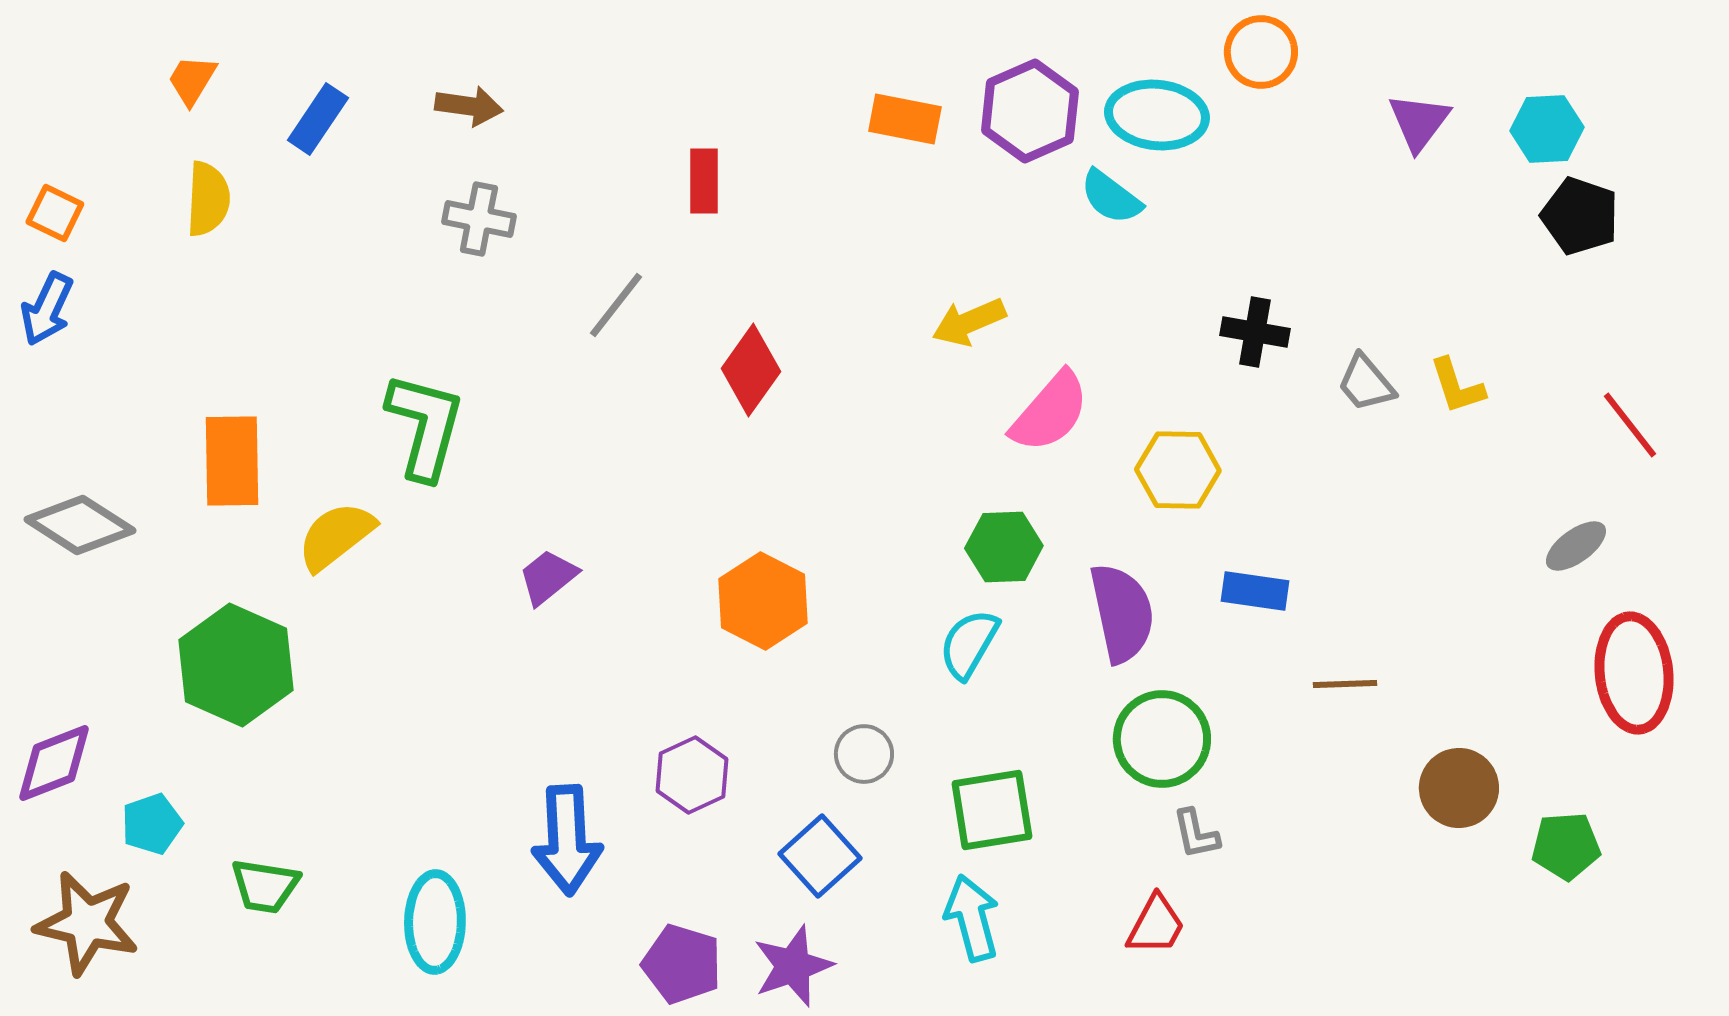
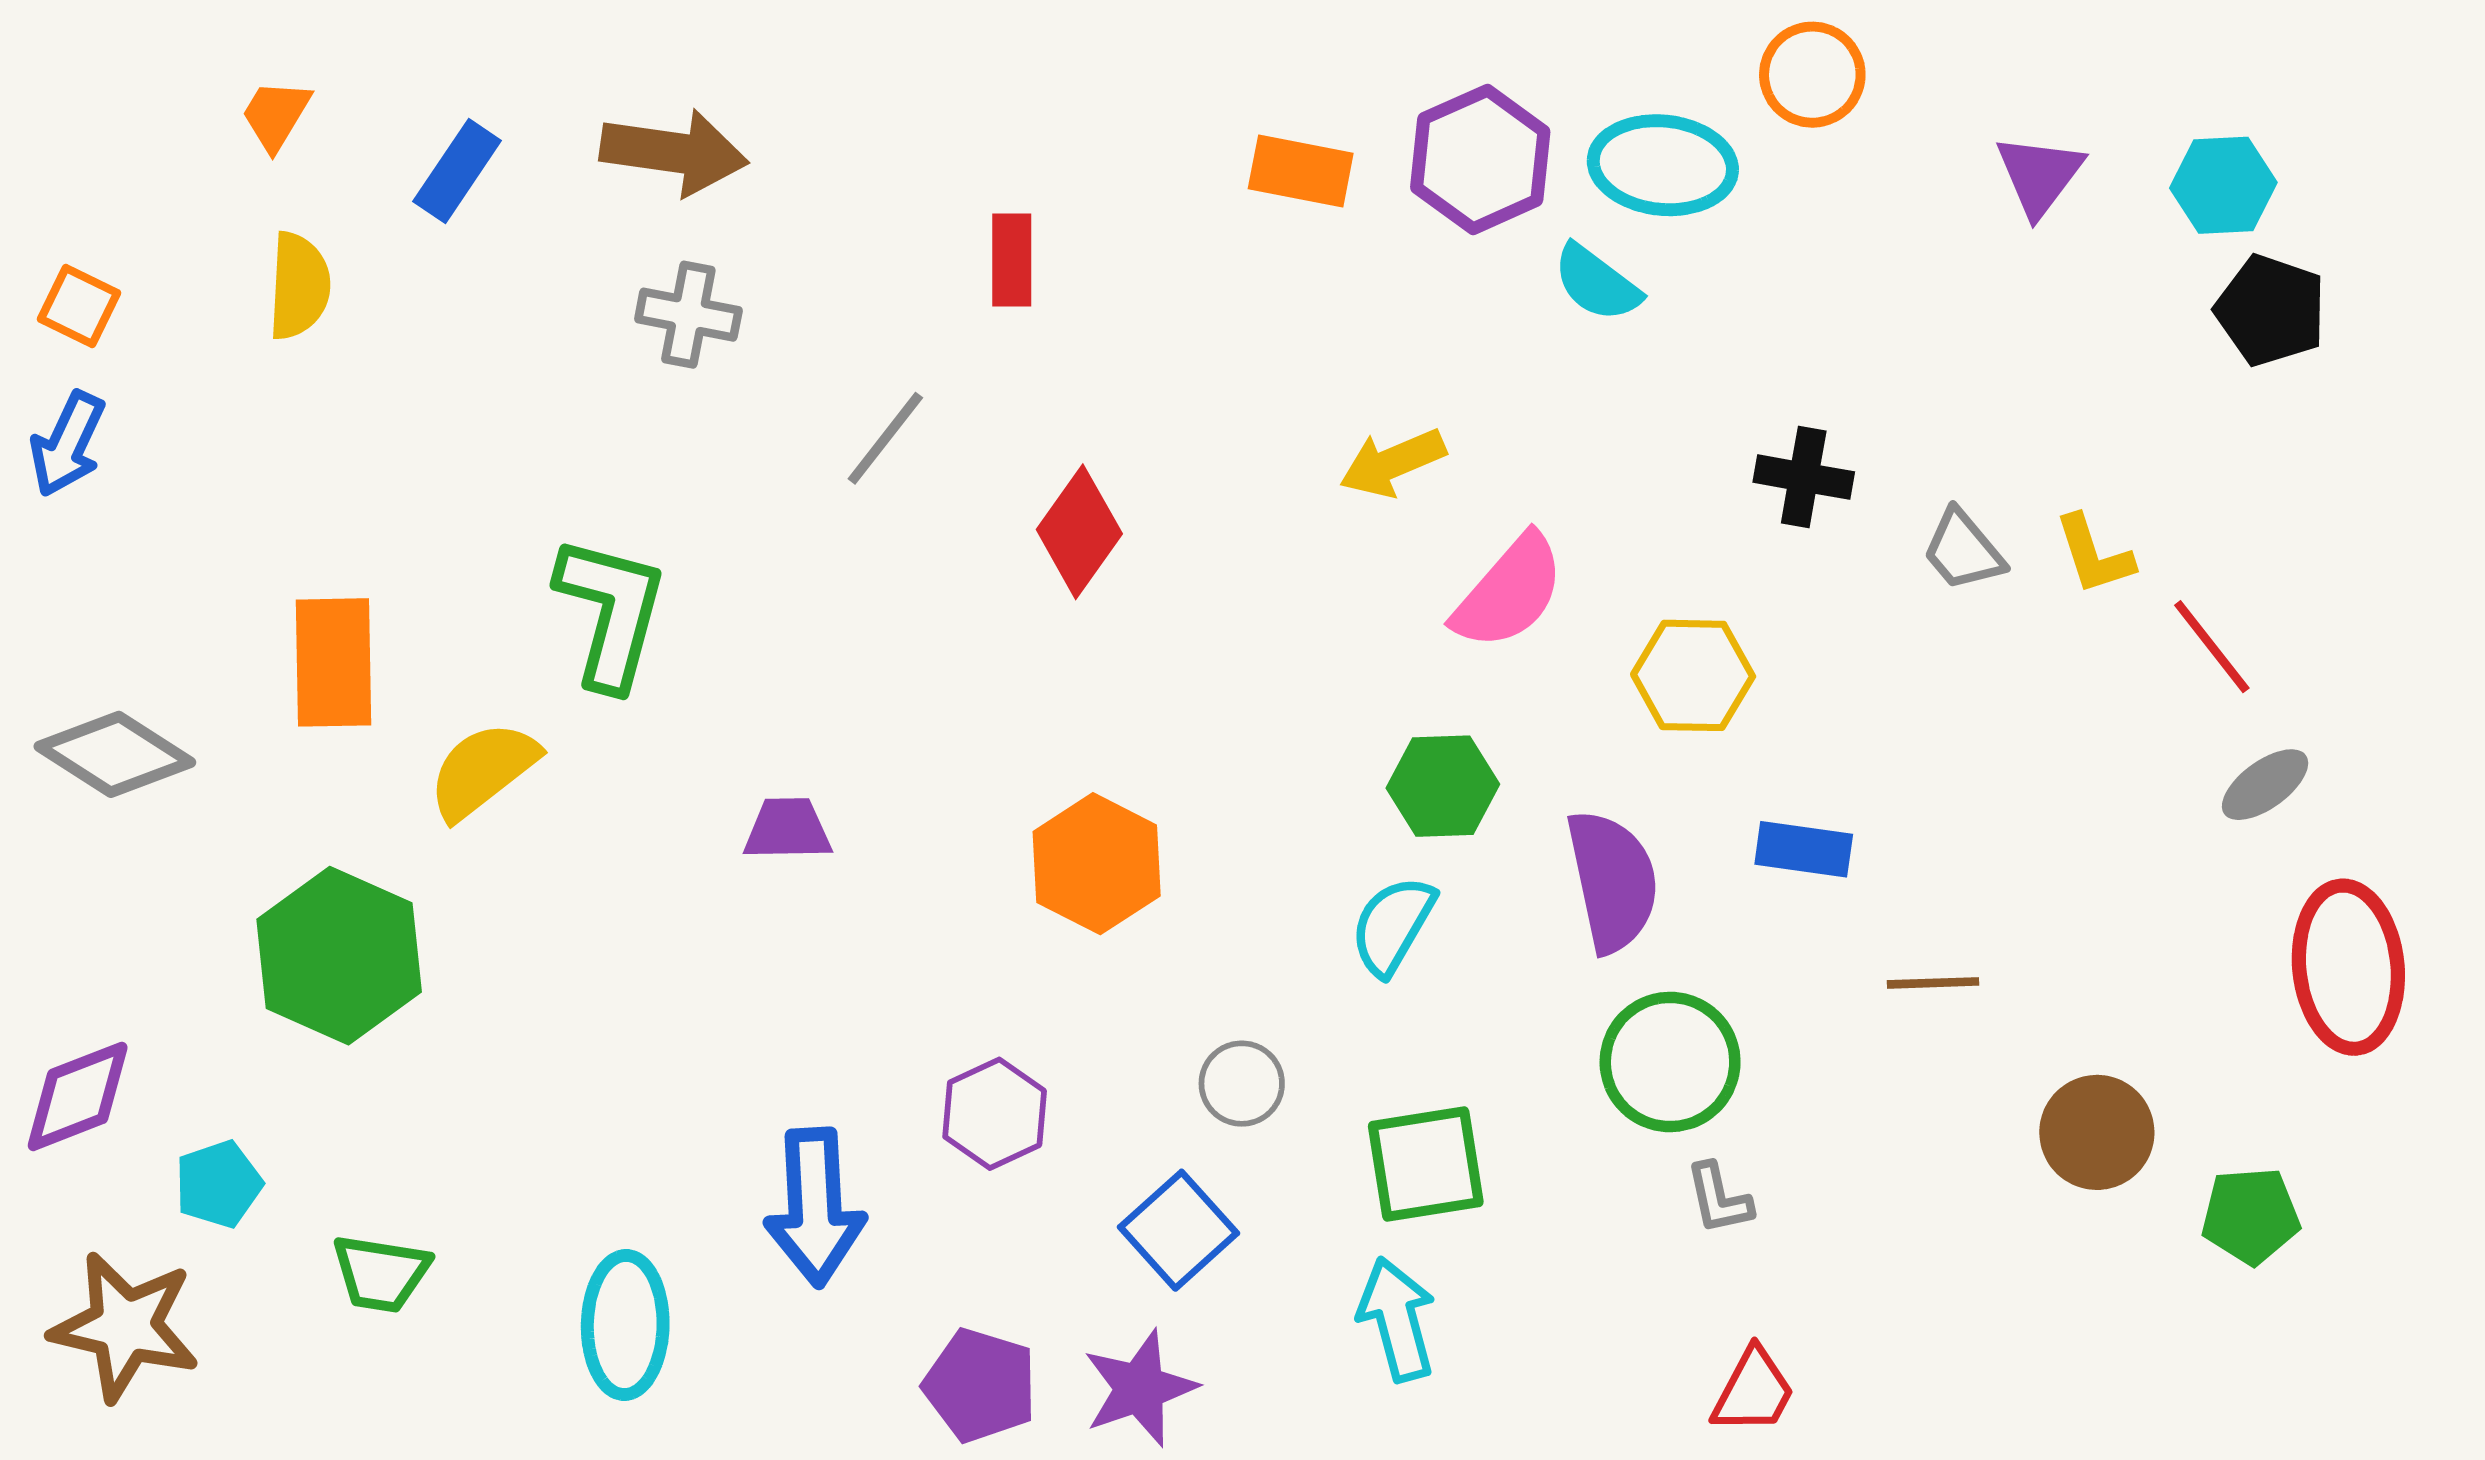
brown arrow: (469, 106) -> (674, 152), size x1.5
red line: (1630, 425) -> (2212, 647), moved
purple trapezoid: (548, 577) -> (788, 829), turned 38
red trapezoid: (1156, 925) -> (1753, 1391), moved

